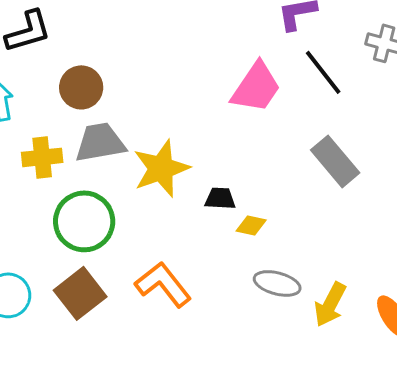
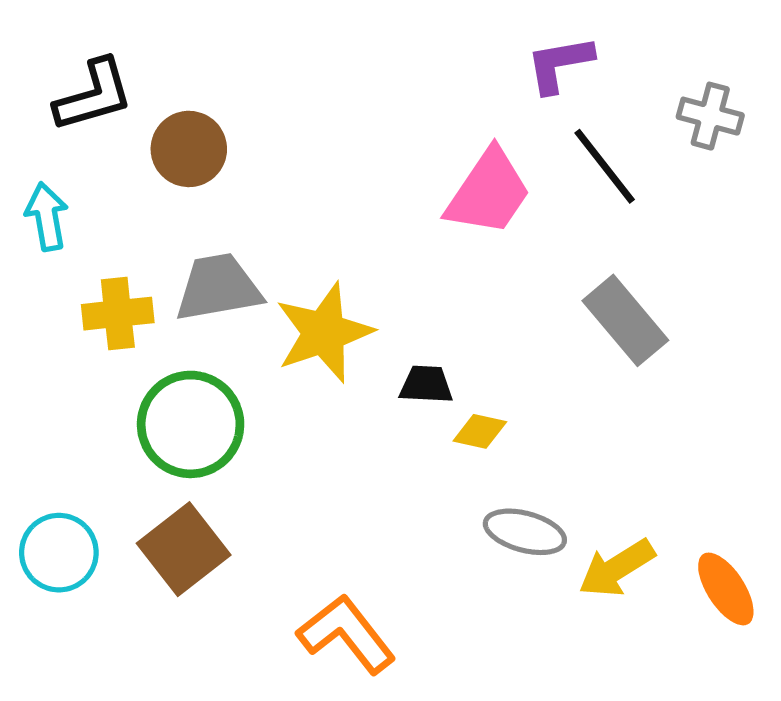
brown circle: (81, 87) -> (189, 149), moved
orange L-shape: (163, 284) -> (346, 634), moved
yellow arrow: (330, 304) -> (617, 568), turned 30

